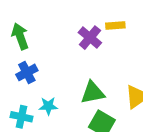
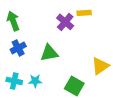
green triangle: (93, 93) -> (49, 53), moved
cyan star: (48, 106) -> (35, 81), moved

